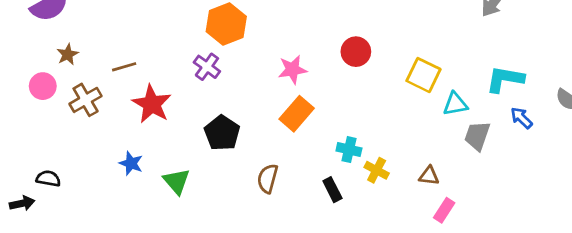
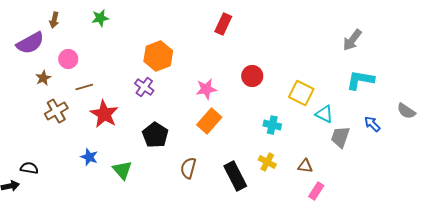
cyan L-shape: (505, 79) -> (360, 80), moved
pink circle: (43, 86) -> (68, 59), moved
cyan triangle: (455, 104) -> (324, 114), turned 36
cyan cross: (349, 150) -> (272, 125), moved
black rectangle: (332, 190) -> (235, 176), size x1.6

